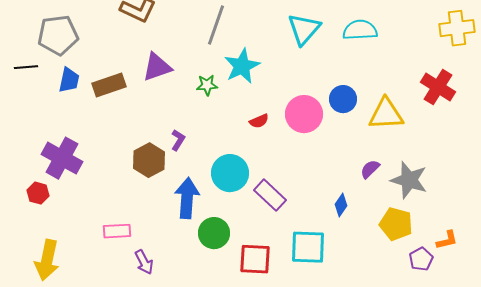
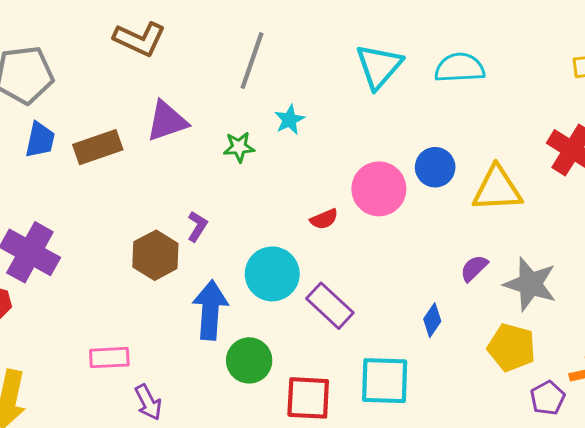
cyan star: (242, 66) -> (290, 120), size x0.6
red semicircle: (259, 121) -> (324, 219), moved

